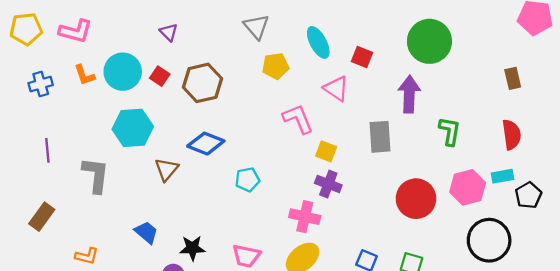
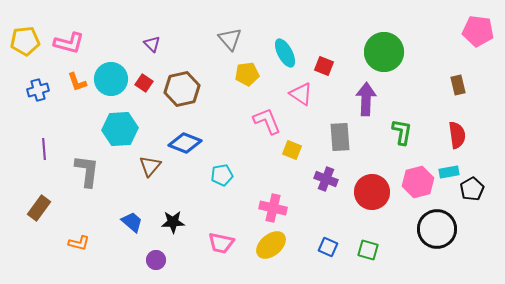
purple cross: (328, 184) -> (326, 179), moved
black star: (192, 248) -> (173, 222), moved

